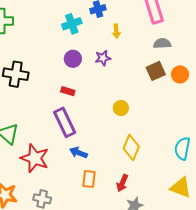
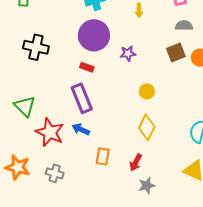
purple star: (103, 58) -> (128, 53), moved
purple circle: (73, 59) -> (94, 35), size x1.8
yellow circle: (121, 108) -> (147, 91), moved
blue arrow: (78, 153) -> (81, 129), moved

